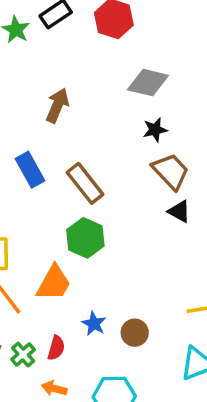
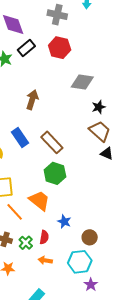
black star: (155, 130) -> (99, 107), moved
orange trapezoid: (54, 283) -> (39, 201), turned -75
brown circle: (135, 333) -> (90, 237), moved

